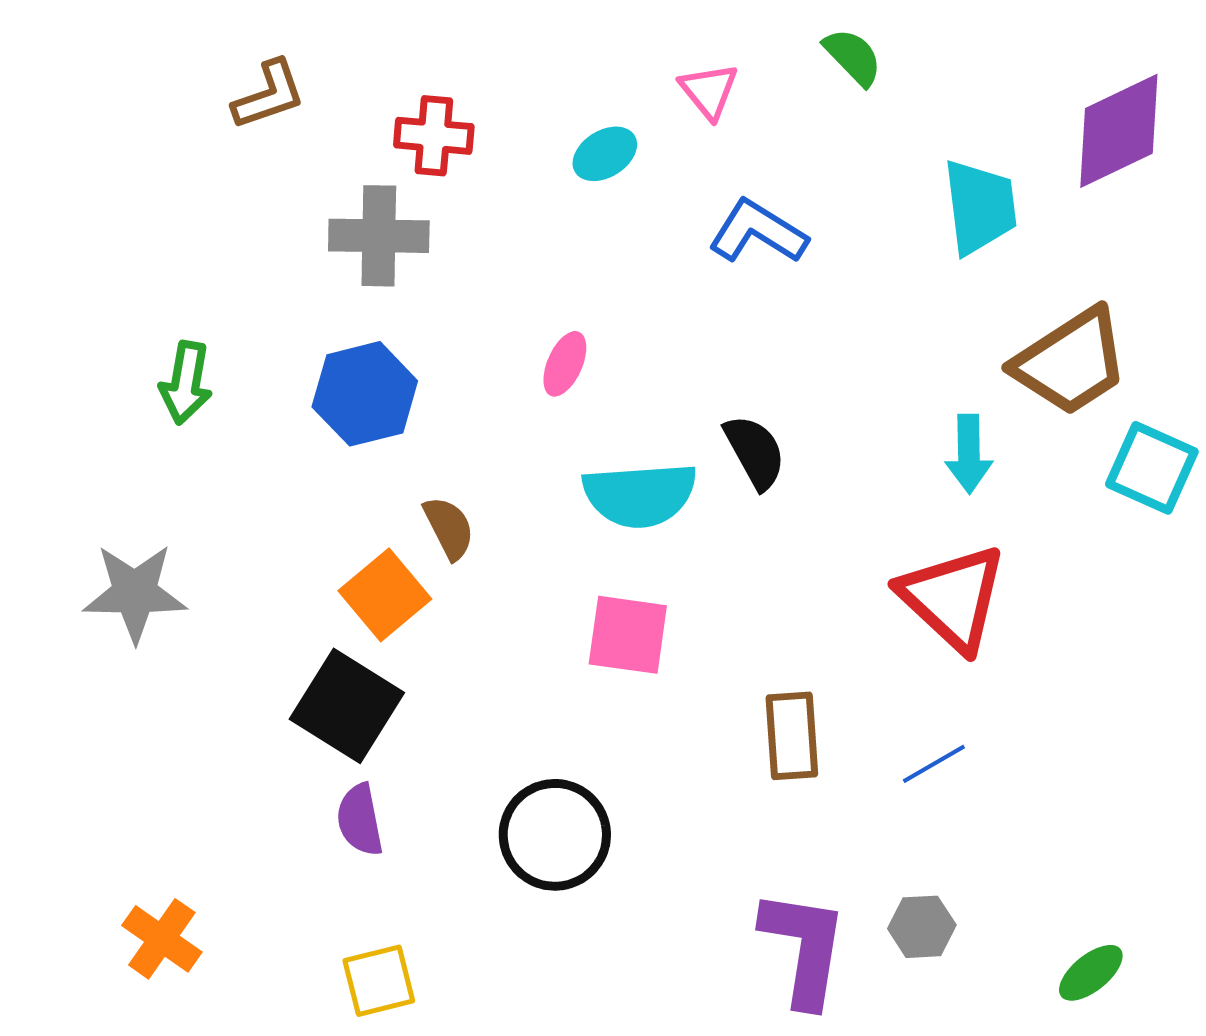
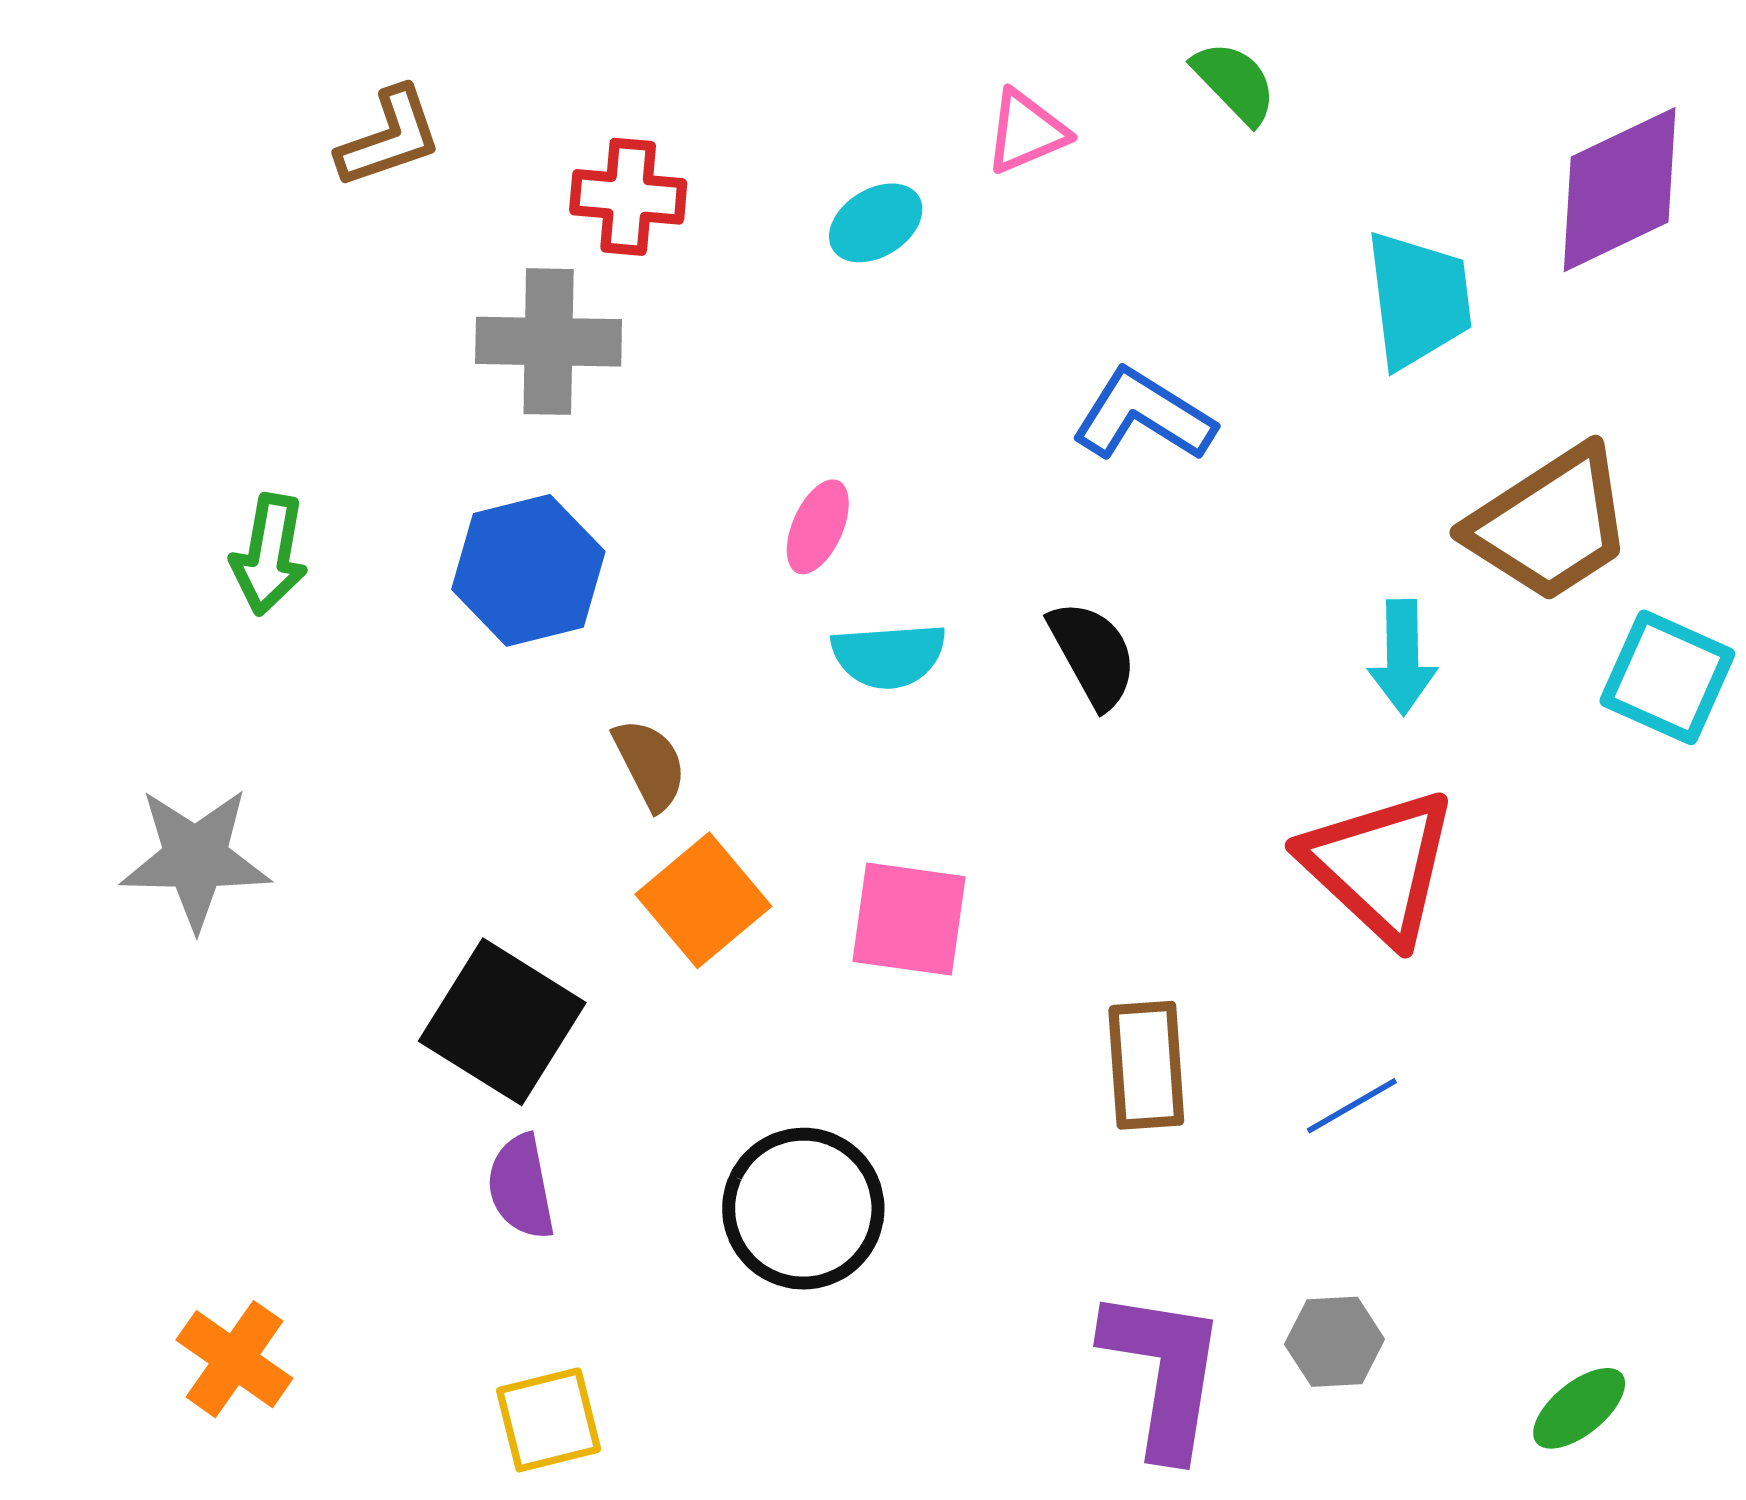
pink triangle: (709, 91) -> (1026, 132), turned 46
blue L-shape: (758, 232) -> (1143, 415), moved
cyan semicircle: (640, 495) -> (889, 656), moved, size x0.7
orange square: (385, 595) -> (703, 900), moved

